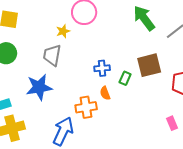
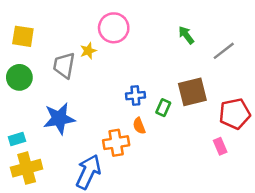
green arrow: (144, 18) -> (186, 35), size x0.6
gray trapezoid: (52, 55) -> (64, 65), moved
pink rectangle: (172, 123) -> (220, 146), moved

